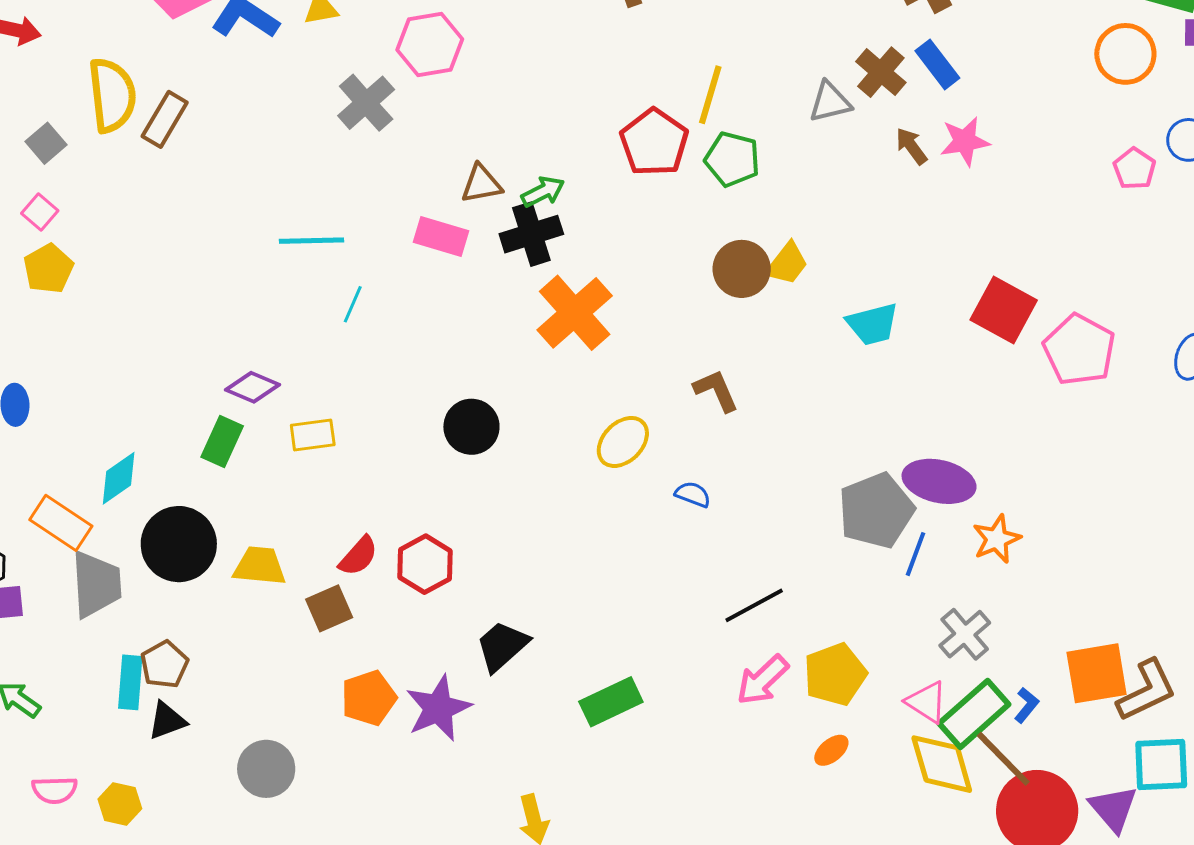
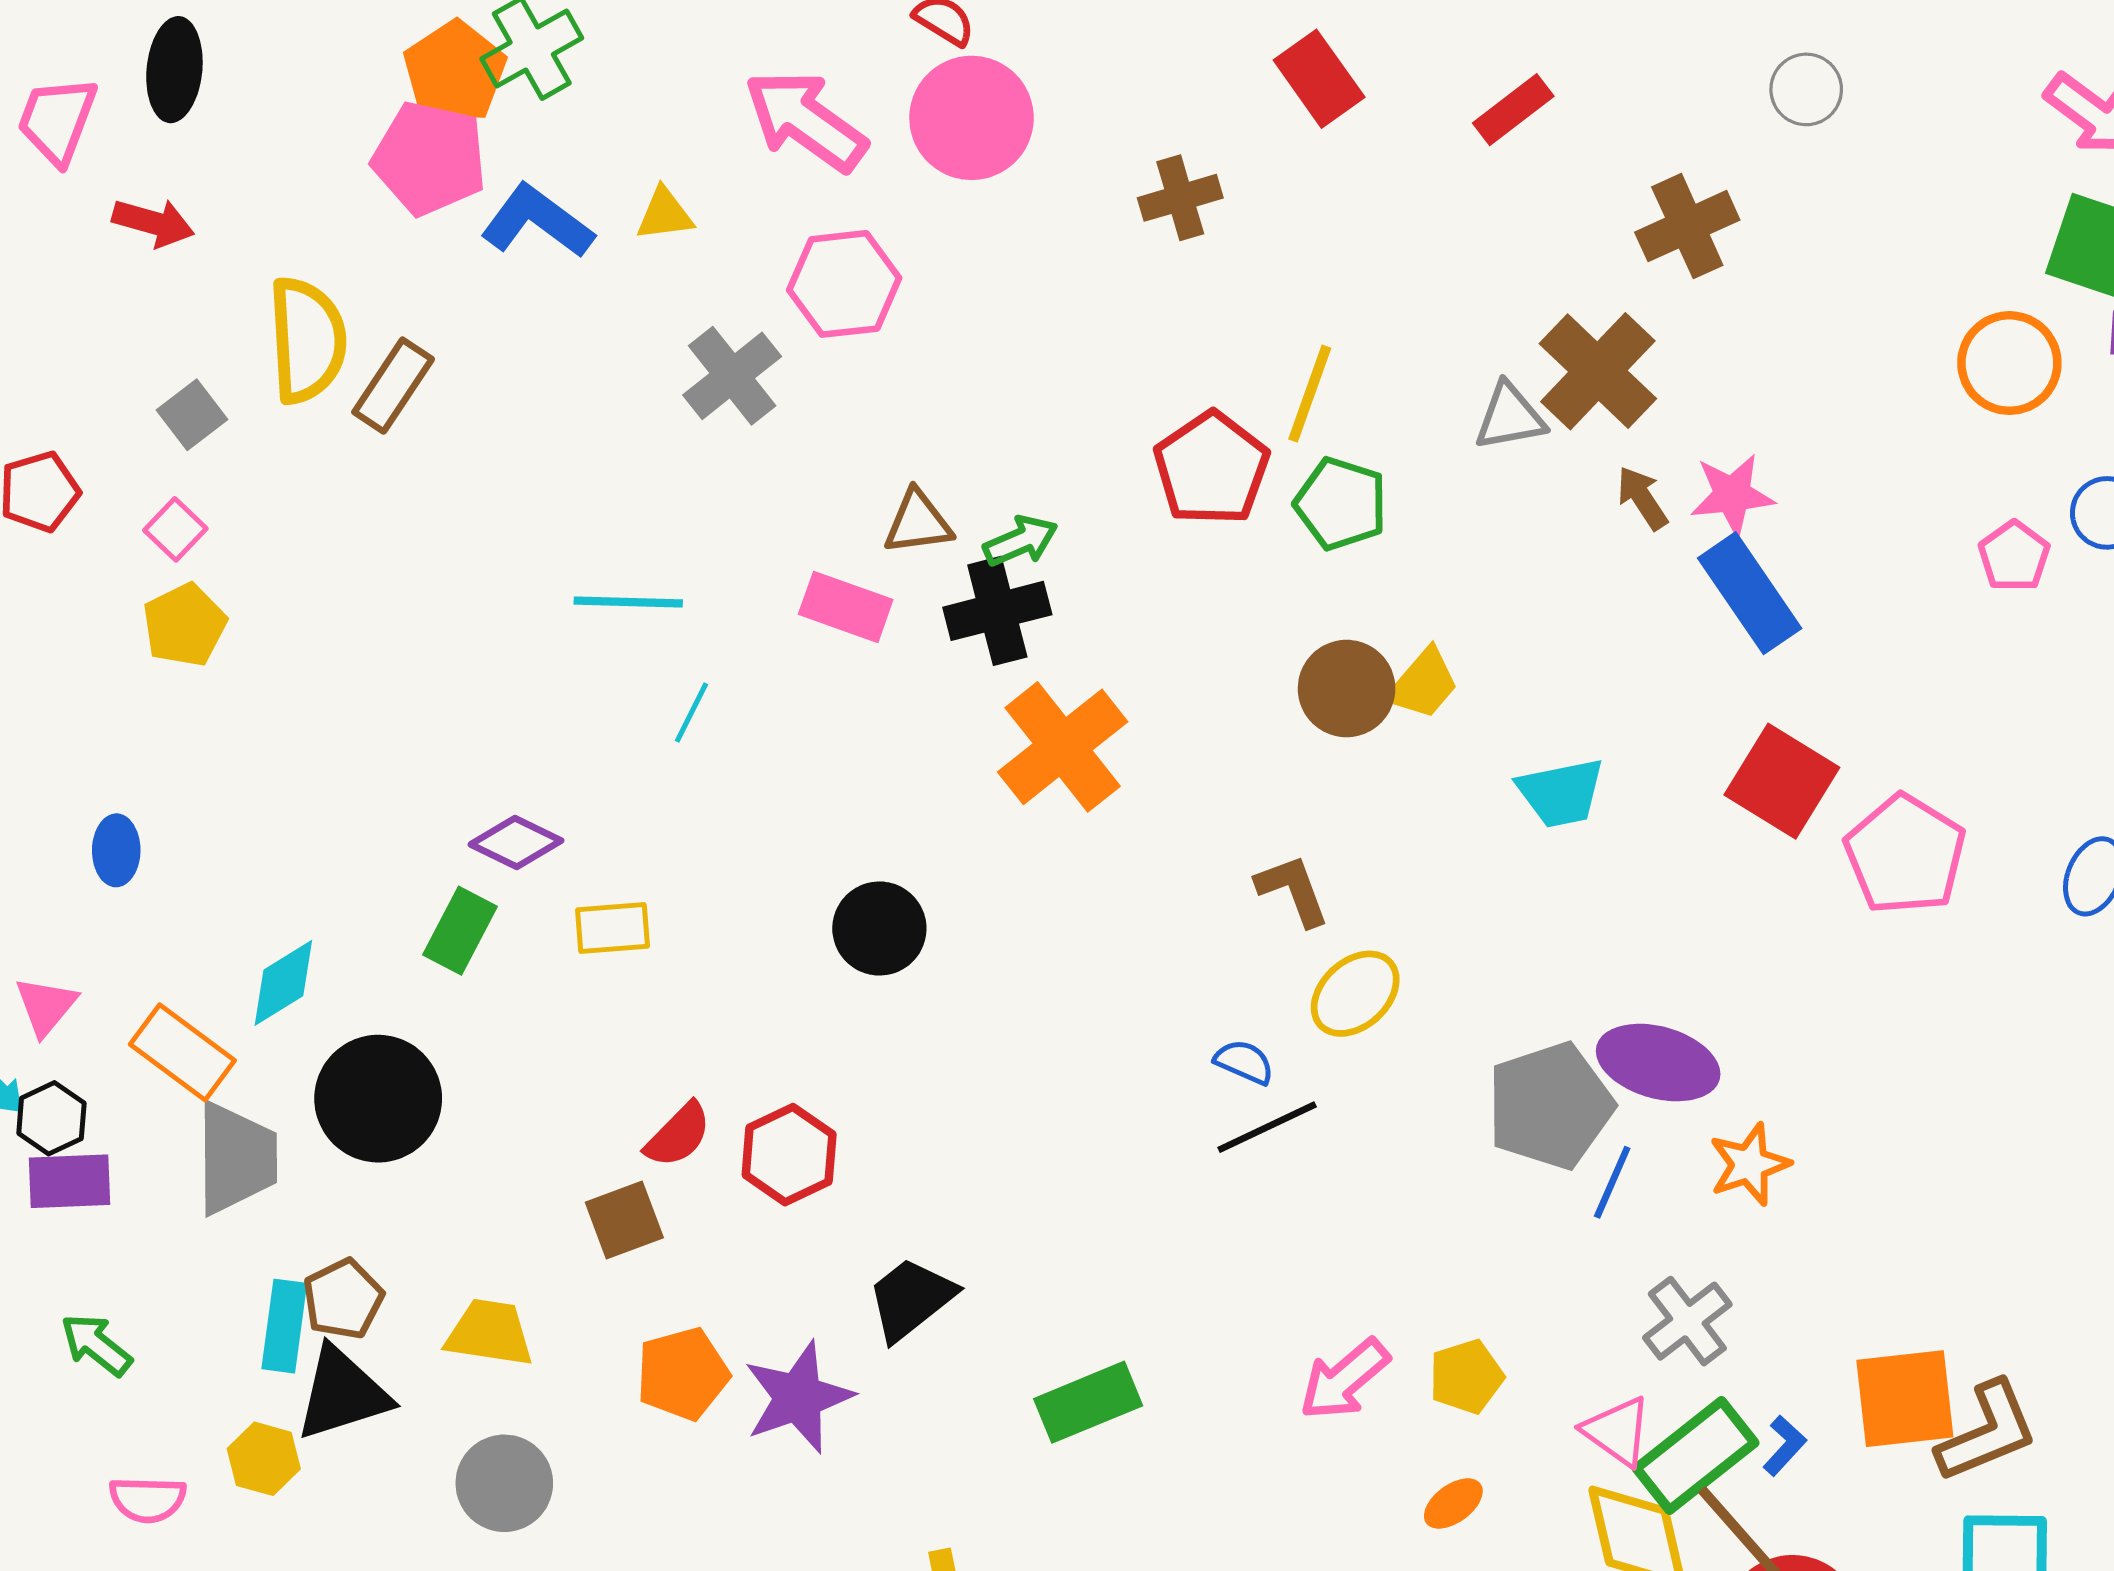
blue rectangle: (937, 64) -> (1750, 593), moved, size x1.4
brown cross: (881, 72) -> (1598, 371), size x1.4
yellow ellipse: (623, 442) -> (1355, 994), moved
yellow trapezoid: (260, 566) -> (490, 1333), moved
black line: (754, 605) -> (1267, 1127), moved
yellow pentagon: (835, 674) -> (1466, 1377), size x0.7
black triangle: (167, 721) -> (342, 1394), size x1.5
yellow hexagon: (120, 804) -> (264, 1459), moved

